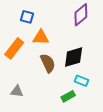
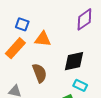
blue square: (27, 17) -> (22, 24), moved
brown semicircle: (48, 63) -> (40, 73), moved

